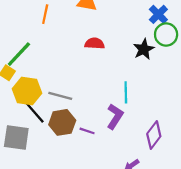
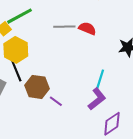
gray line: (60, 96) -> (64, 27), moved, turned -35
purple L-shape: (115, 116) -> (97, 99), moved

